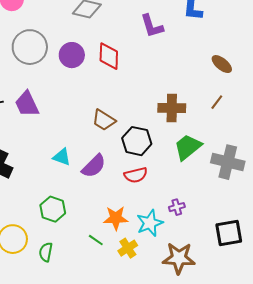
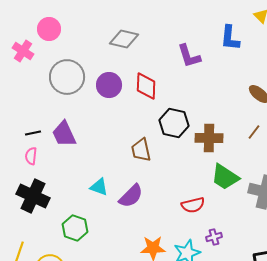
brown trapezoid: (104, 120) -> (141, 150), turned 45
black hexagon: (137, 141) -> (174, 123), moved
green trapezoid: (188, 147) -> (225, 177), turned -108
red semicircle: (136, 175) -> (193, 205), moved
green hexagon: (53, 209) -> (75, 228), moved

